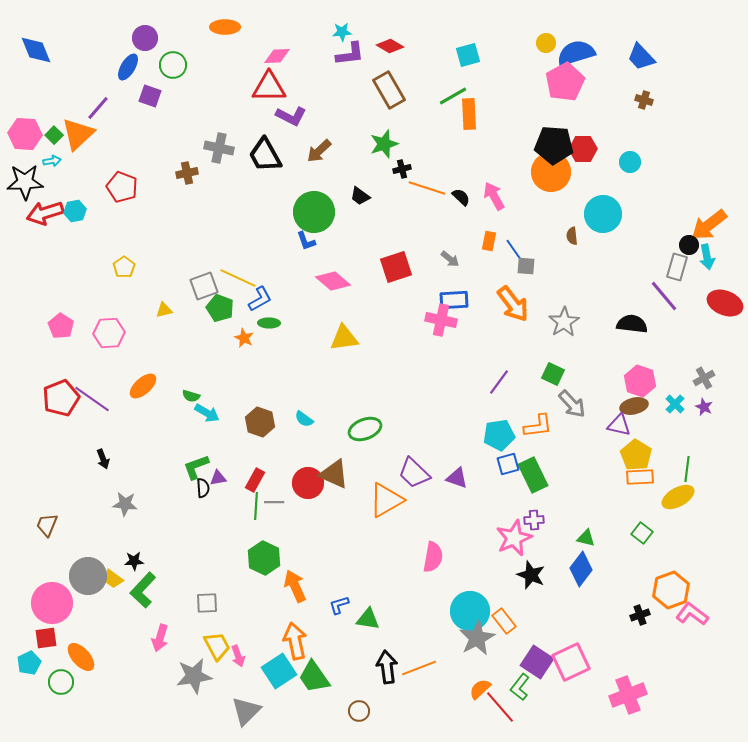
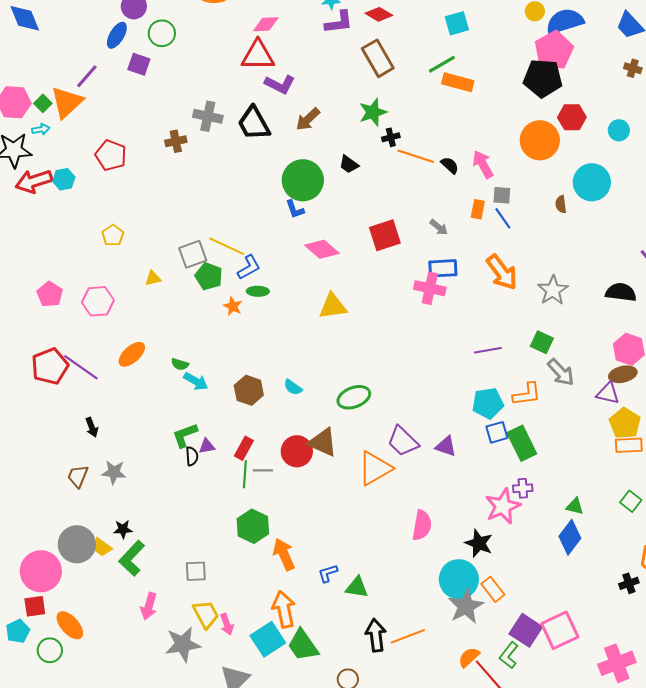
orange rectangle: (469, 114) -> (458, 82), turned -72
black pentagon: (554, 145) -> (543, 78), moved
gray square: (526, 266) -> (502, 195), moved
purple line: (499, 382) -> (488, 350), turned 44
brown trapezoid: (47, 525) -> (78, 476), moved
black star: (531, 575) -> (479, 543), moved

